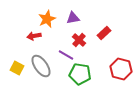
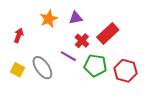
red rectangle: (104, 33) -> (108, 33), size x1.5
red arrow: (34, 36) -> (19, 35), moved, turned 120
green pentagon: (80, 74) -> (95, 66), moved

